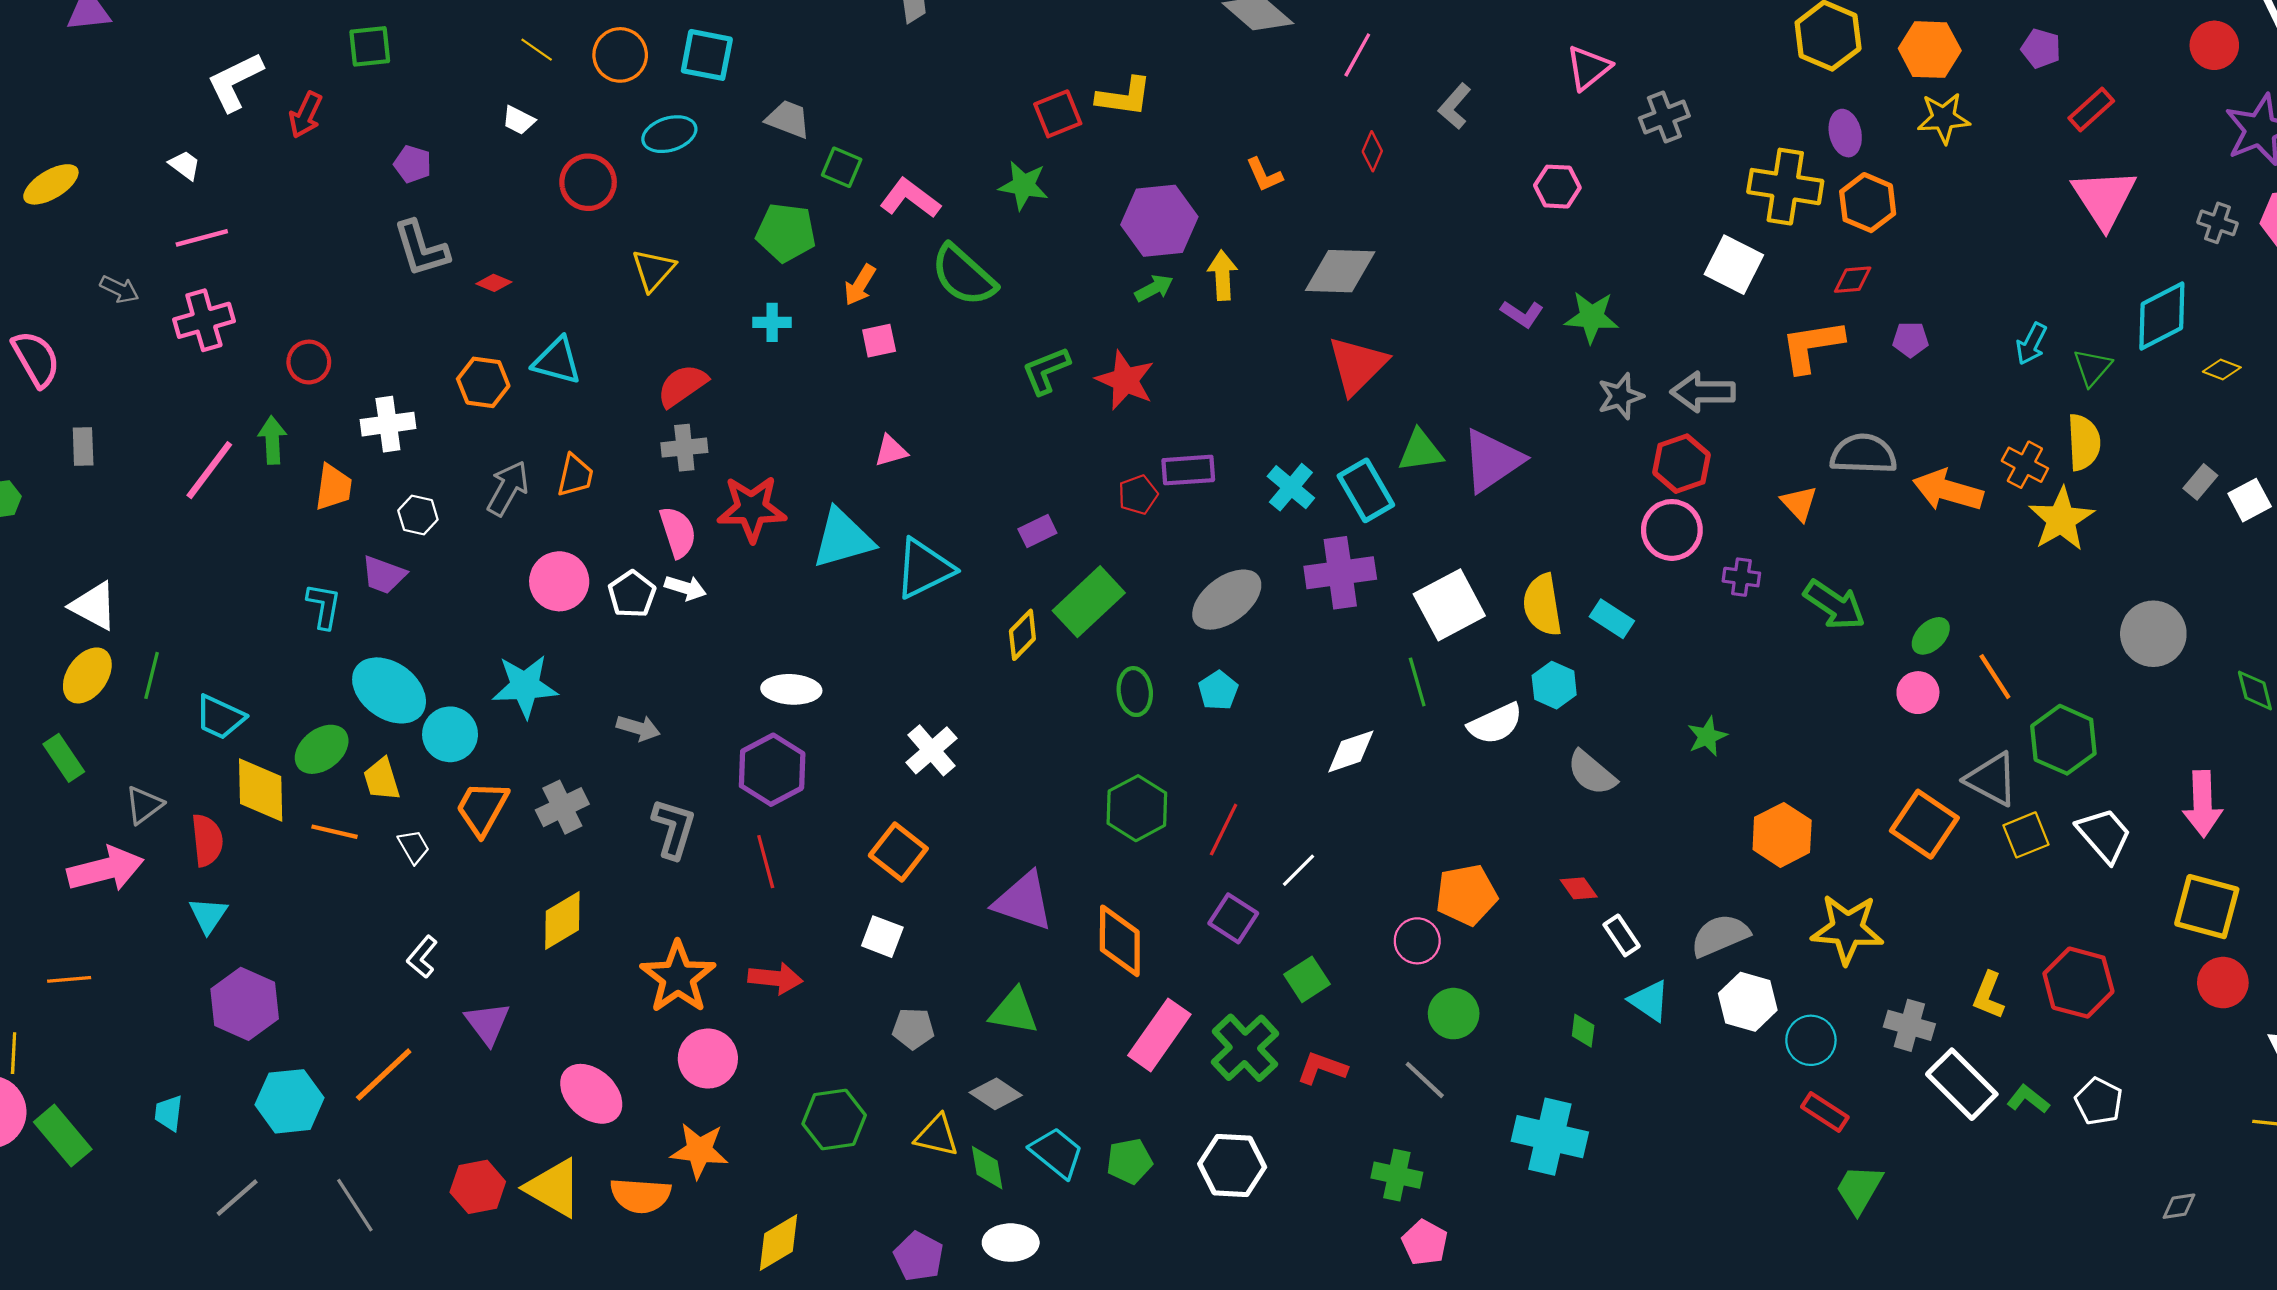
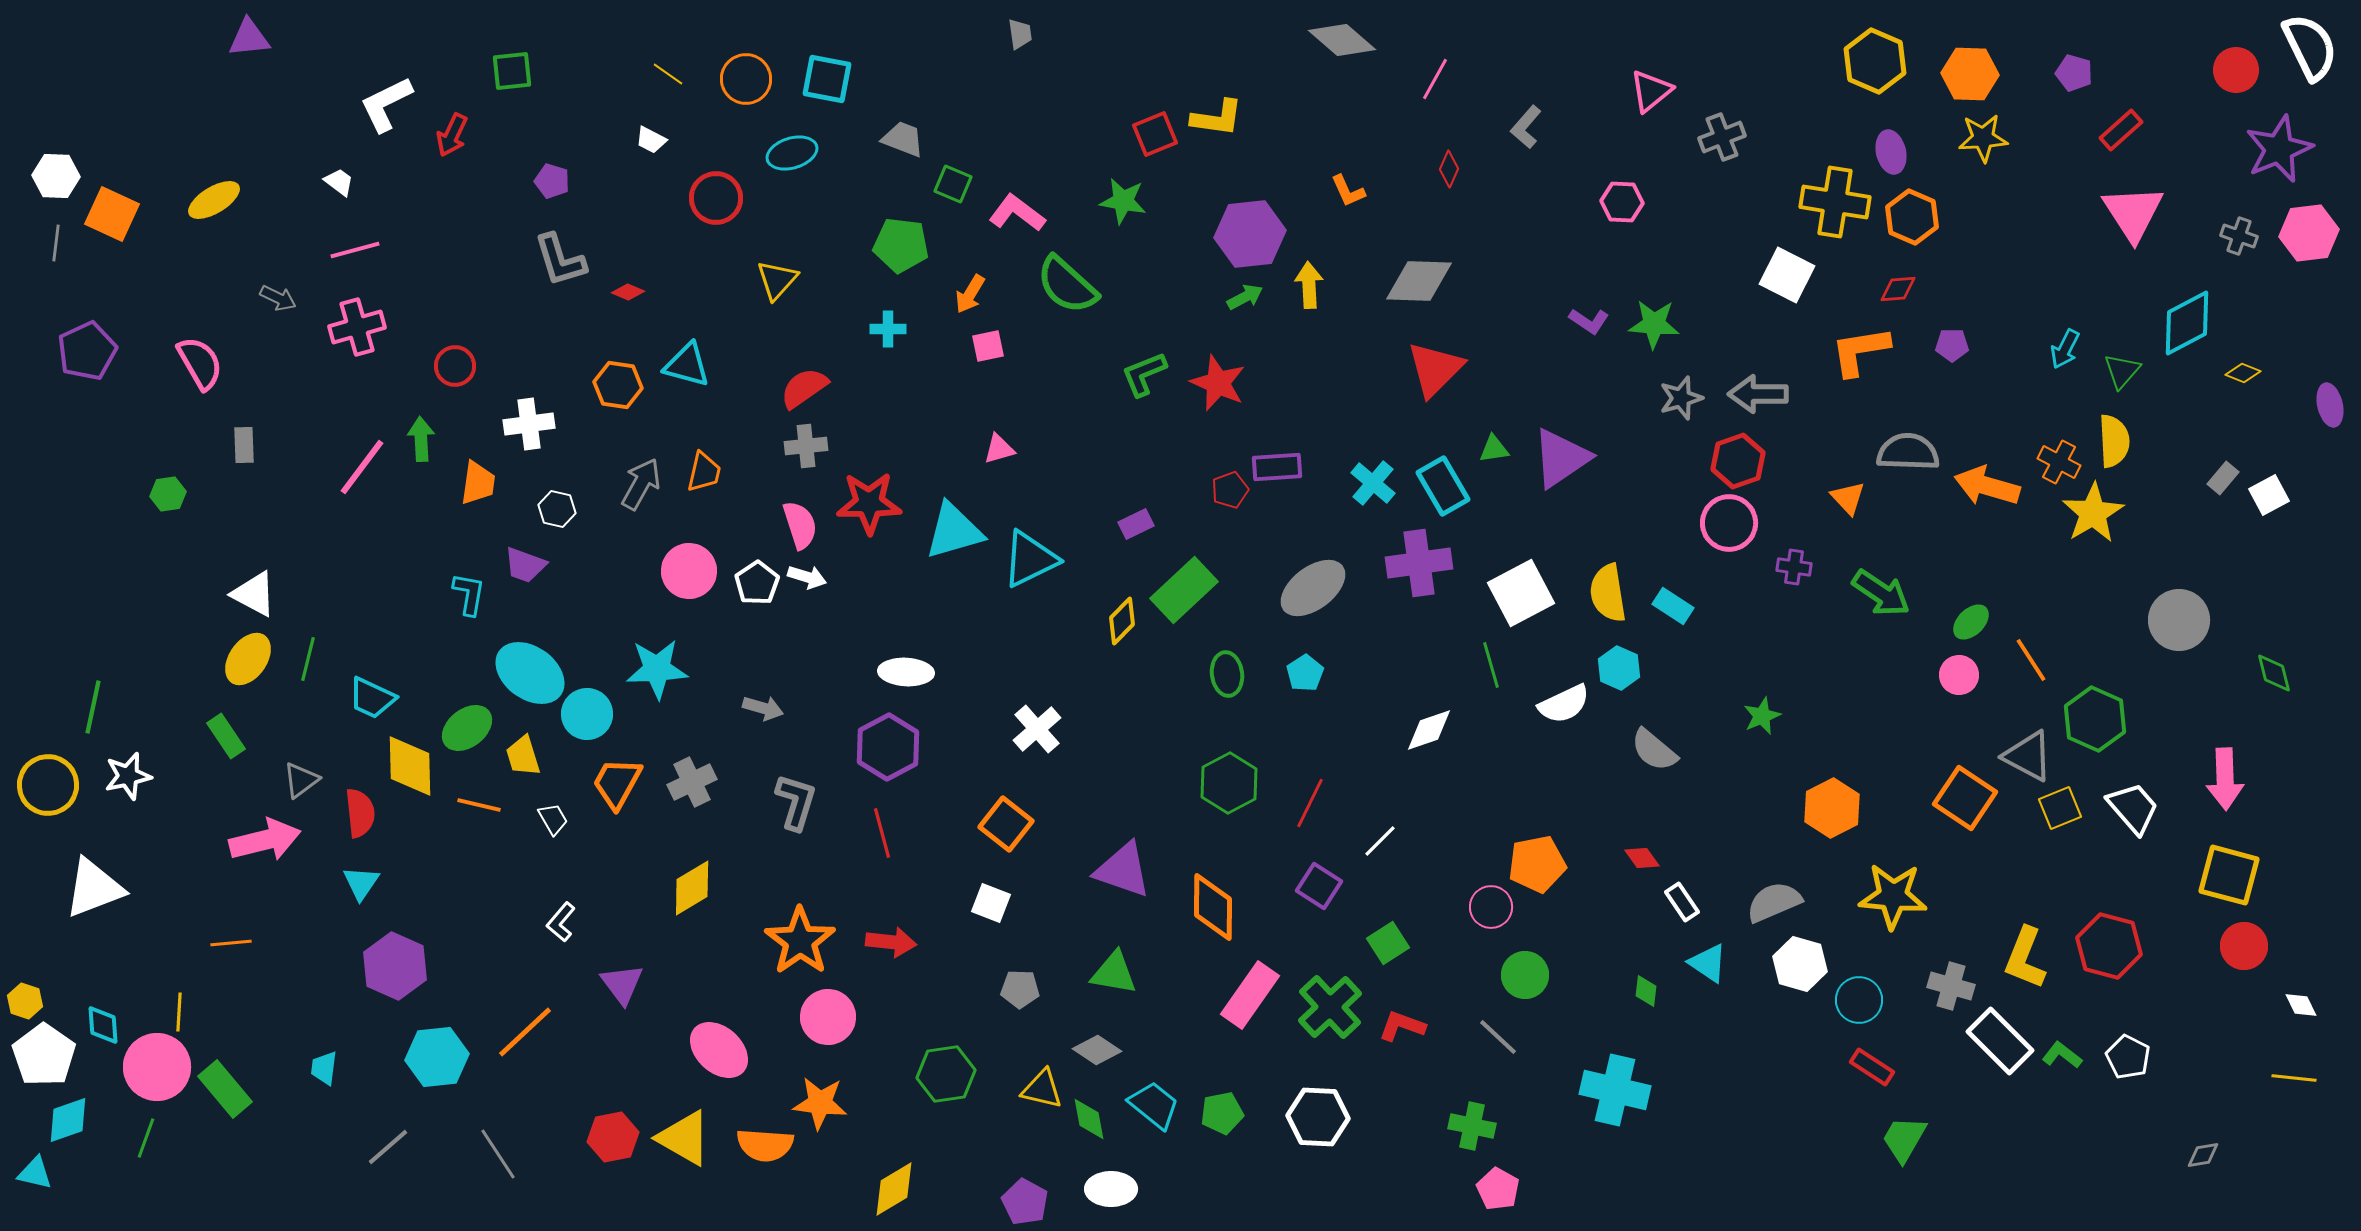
green triangle: (1420, 451) -> (1494, 449), size x0.7
yellow L-shape: (1989, 995) -> (2025, 958), size x1.4

